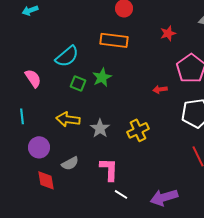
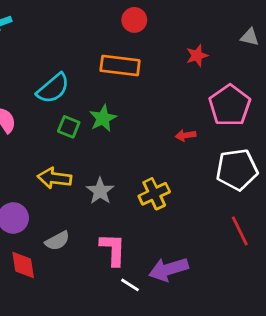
purple arrow: (164, 197) -> (168, 269), moved

